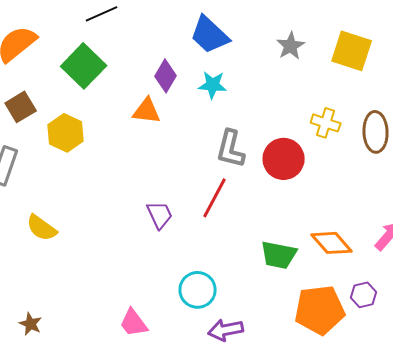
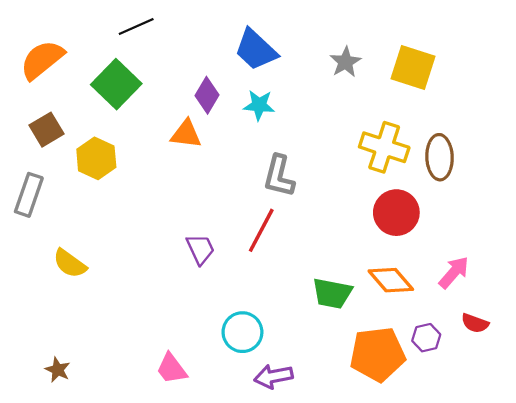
yellow cross: (326, 123) -> (384, 147), size x1.5
red circle: (284, 159) -> (396, 213), moved

